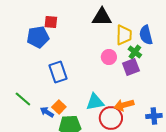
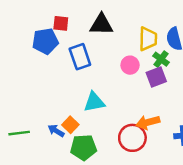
black triangle: (102, 17) -> (101, 25), moved
blue rectangle: (58, 72) -> (80, 57), moved
green line: (23, 99) -> (19, 133), moved, turned -48
cyan triangle: (95, 102) -> (94, 102), moved

